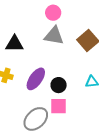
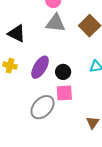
black triangle: (15, 44) -> (17, 33), turned 30

